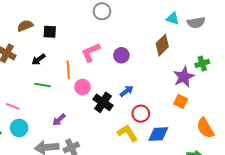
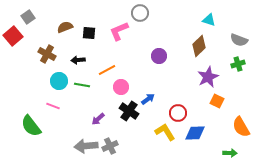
gray semicircle: (196, 23) -> (239, 40), moved, turned 30
pink L-shape: (91, 52) -> (119, 31), moved
black arrow: (39, 59) -> (78, 60), turned 32
orange line: (68, 70) -> (107, 70), turned 66
purple star: (184, 77) -> (208, 77), moved
blue arrow: (126, 91) -> (148, 99), moved
black cross: (103, 102) -> (129, 111), moved
cyan circle: (19, 128) -> (59, 81), moved

